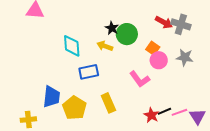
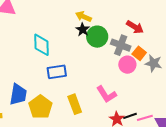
gray cross: (181, 24) -> (121, 45), moved
yellow arrow: (105, 46) -> (83, 17), moved
orange square: (153, 48) -> (139, 53), moved
pink L-shape: (140, 79) -> (106, 94), moved

